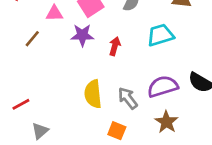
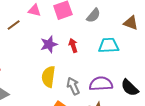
purple star: (82, 35) -> (49, 44), moved, turned -30
red arrow: (115, 46) -> (73, 45), turned -48

